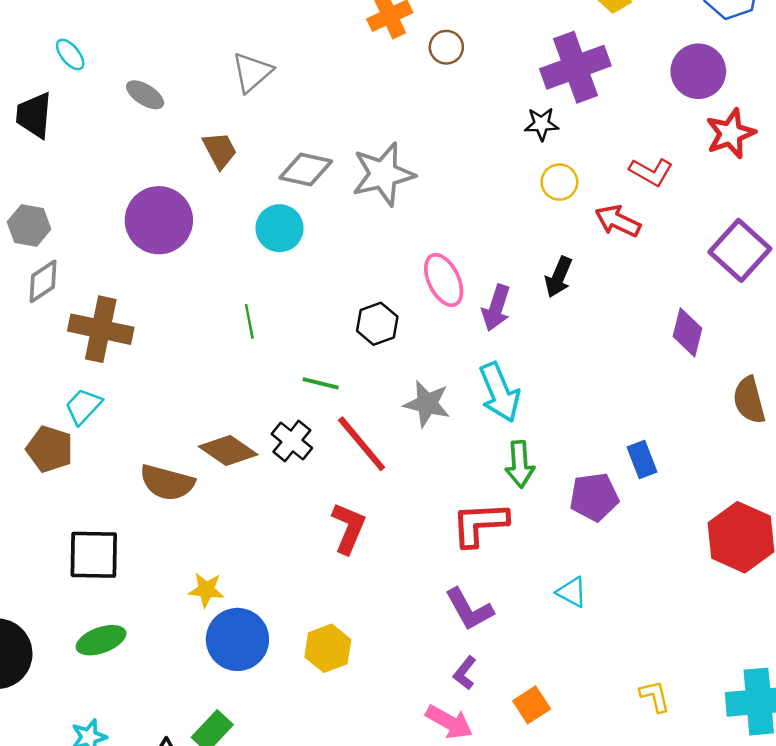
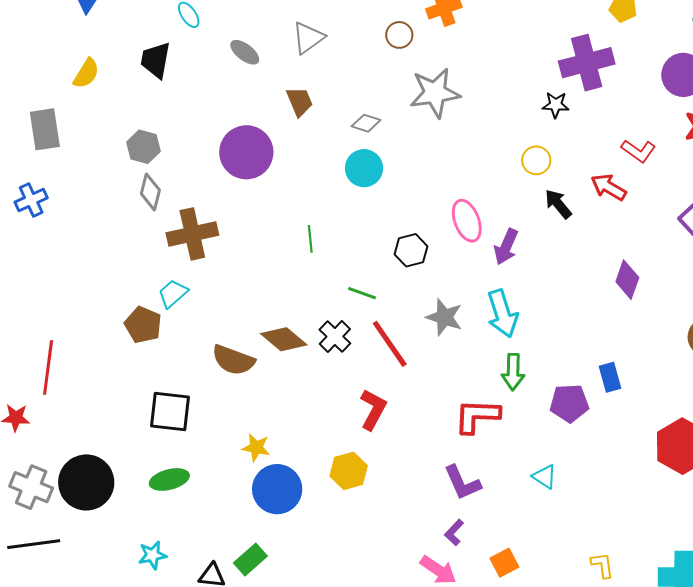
brown circle: (446, 47) -> (399, 35), moved
gray triangle: (252, 72) -> (308, 38), moved
gray diamond: (306, 169) -> (366, 123), size x0.7
gray star: (383, 174) -> (435, 93), moved
yellow circle: (559, 182) -> (536, 160), moved
cyan circle: (280, 228) -> (364, 168), moved
black arrow: (558, 277) -> (558, 204), moved, turned 112
gray diamond: (43, 281) -> (150, 192), turned -48
brown cross: (101, 329) -> (192, 234), turned -30
purple diamond: (688, 332) -> (627, 280), moved
yellow hexagon: (328, 648) -> (349, 471), moved

